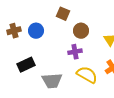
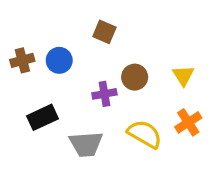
brown circle: (81, 31) -> (135, 77), moved
purple cross: (75, 52) -> (104, 94), moved

